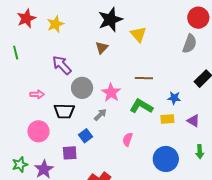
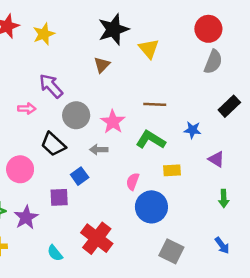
red circle: (198, 18) -> (208, 29), moved
pink arrow: (37, 94) -> (27, 109), moved
black trapezoid: (64, 111) -> (53, 144), turned 40
gray arrow: (100, 115) -> (99, 150), turned -136
yellow rectangle: (167, 119) -> (172, 170), moved
blue circle: (166, 159) -> (151, 207), moved

